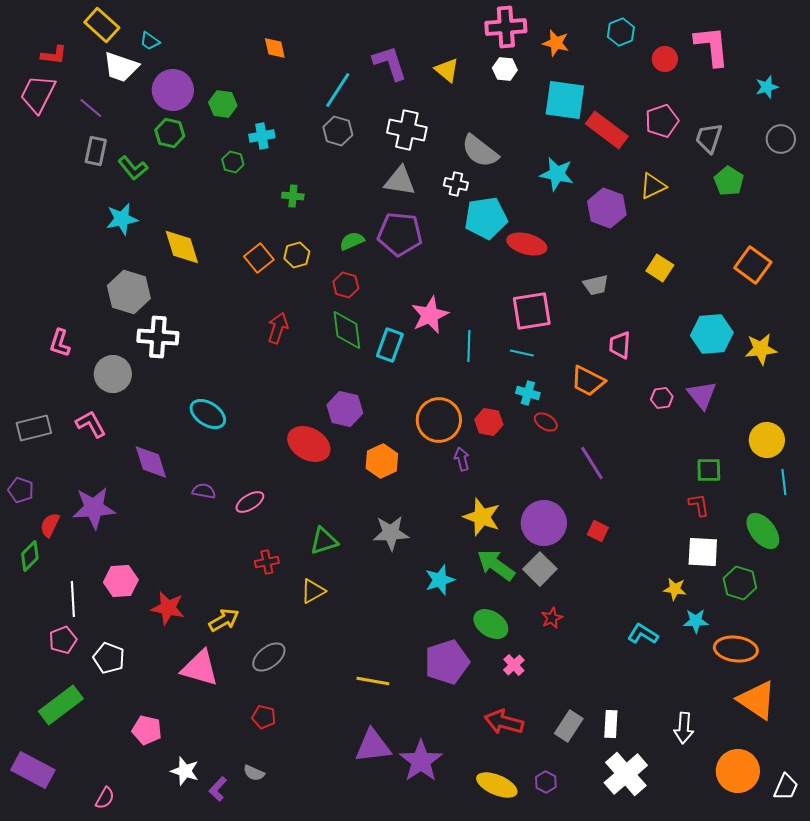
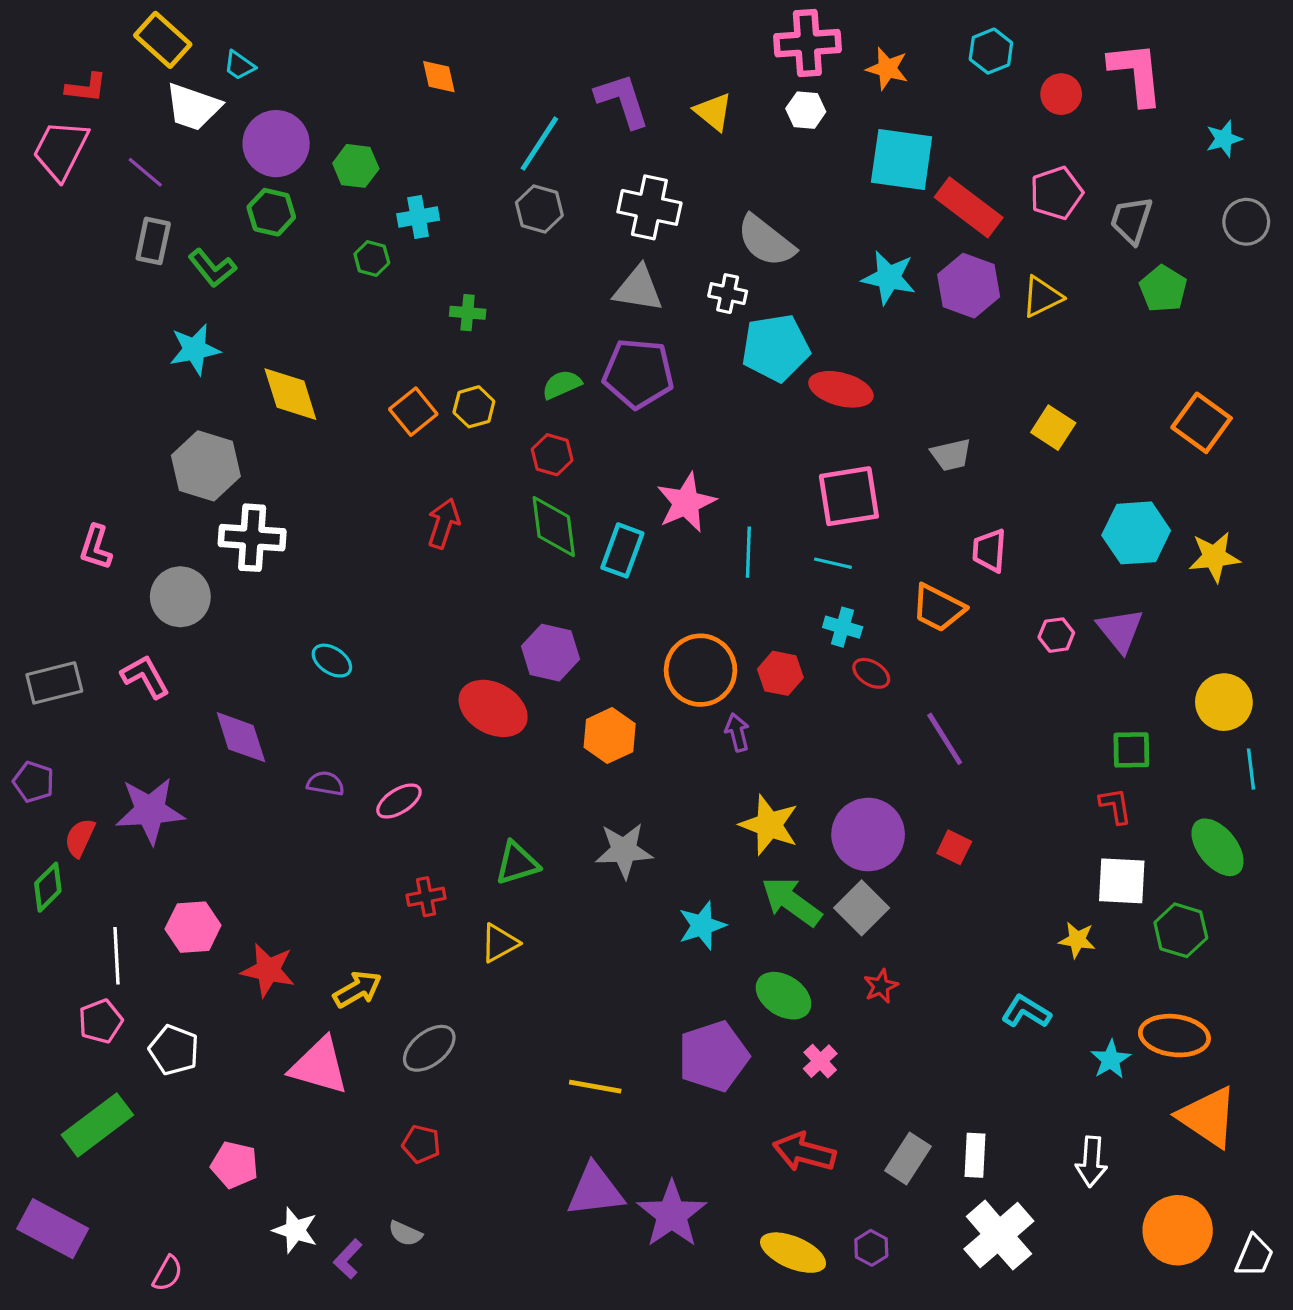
purple hexagon: (607, 208) -> (969, 286), moved
cyan ellipse: (208, 414) -> (332, 661), size x0.7
cyan star: (696, 621) -> (1111, 1060), moved, turned -30

